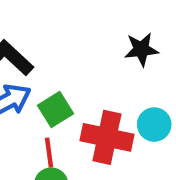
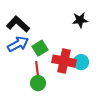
cyan circle: (154, 125) -> (81, 62), moved

